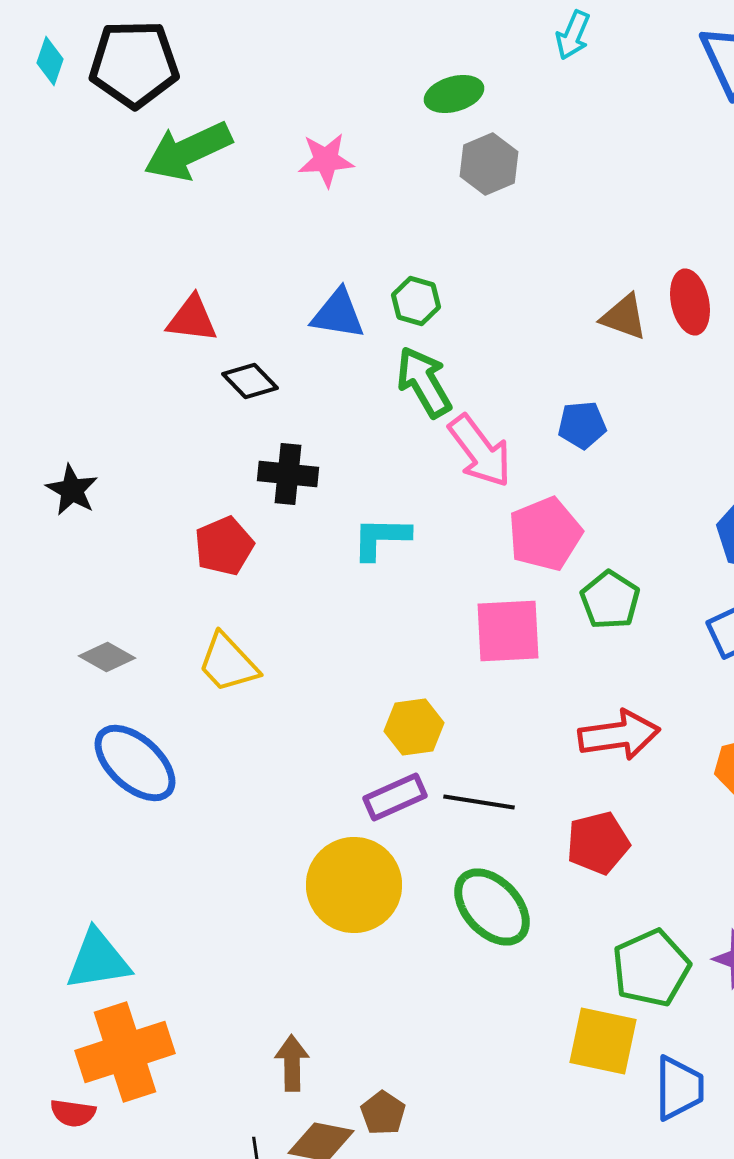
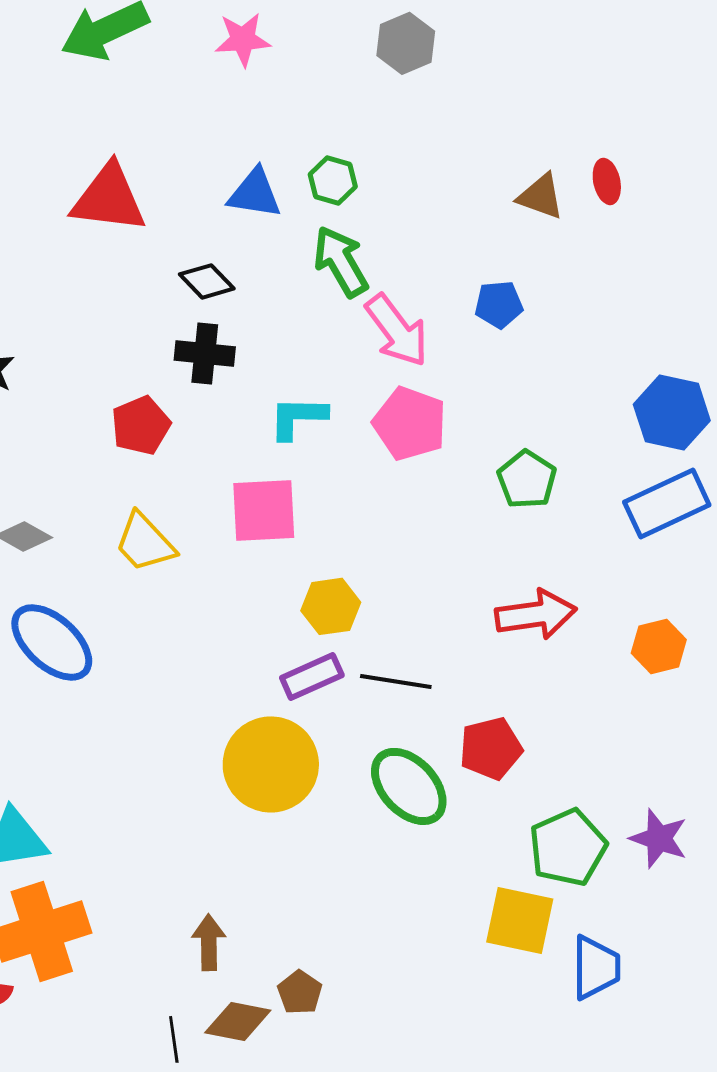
red ellipse: (690, 302) -> (607, 181), size x0.7
red triangle: (192, 319) -> (109, 198), size x1.5
black diamond: (250, 381) -> (207, 281), moved
pink pentagon: (545, 534) -> (410, 423), moved, turned -30
pink square: (508, 631) -> (264, 510), moved
red pentagon: (598, 843) -> (491, 748), moved

